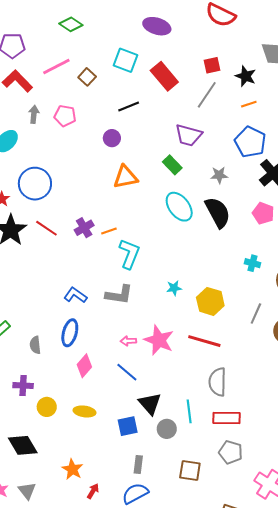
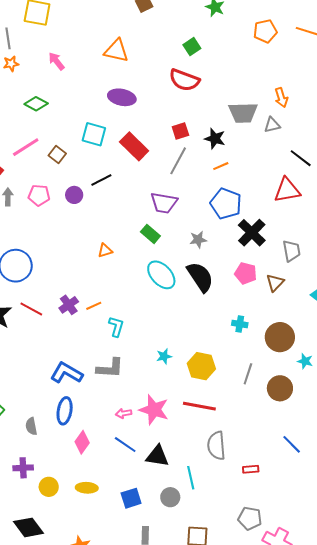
purple circle: (112, 138) -> (74, 195), moved
orange triangle: (125, 177) -> (105, 250), size x0.6
cyan L-shape: (129, 254) -> (116, 327), size x0.7
blue L-shape: (75, 295) -> (66, 373), size x1.4
black triangle: (150, 404) -> (157, 456), moved, turned -35
red rectangle: (227, 418) -> (251, 469), moved, size x0.6
gray pentagon: (231, 452) -> (250, 518), moved

